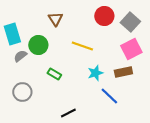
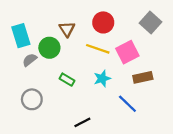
red circle: (104, 16) -> (103, 22), moved
brown triangle: (55, 19) -> (67, 29), moved
pink square: (131, 49) -> (127, 52), moved
cyan star: (95, 73) -> (102, 78), moved

